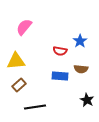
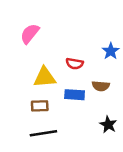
blue star: (80, 41) -> (111, 51), moved
yellow triangle: (16, 61) -> (45, 77), moved
brown rectangle: (19, 85) -> (40, 106), moved, turned 40

